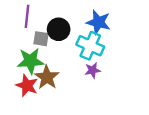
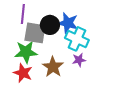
blue star: (98, 22) -> (68, 23), moved
gray square: (41, 39) -> (35, 33), size x1.6
brown star: (47, 77) -> (53, 67), moved

